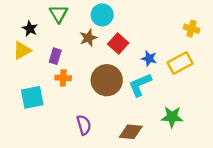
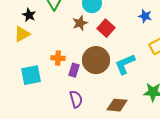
purple rectangle: (55, 56) -> (74, 70), moved
blue star: (149, 58) -> (145, 16), moved

